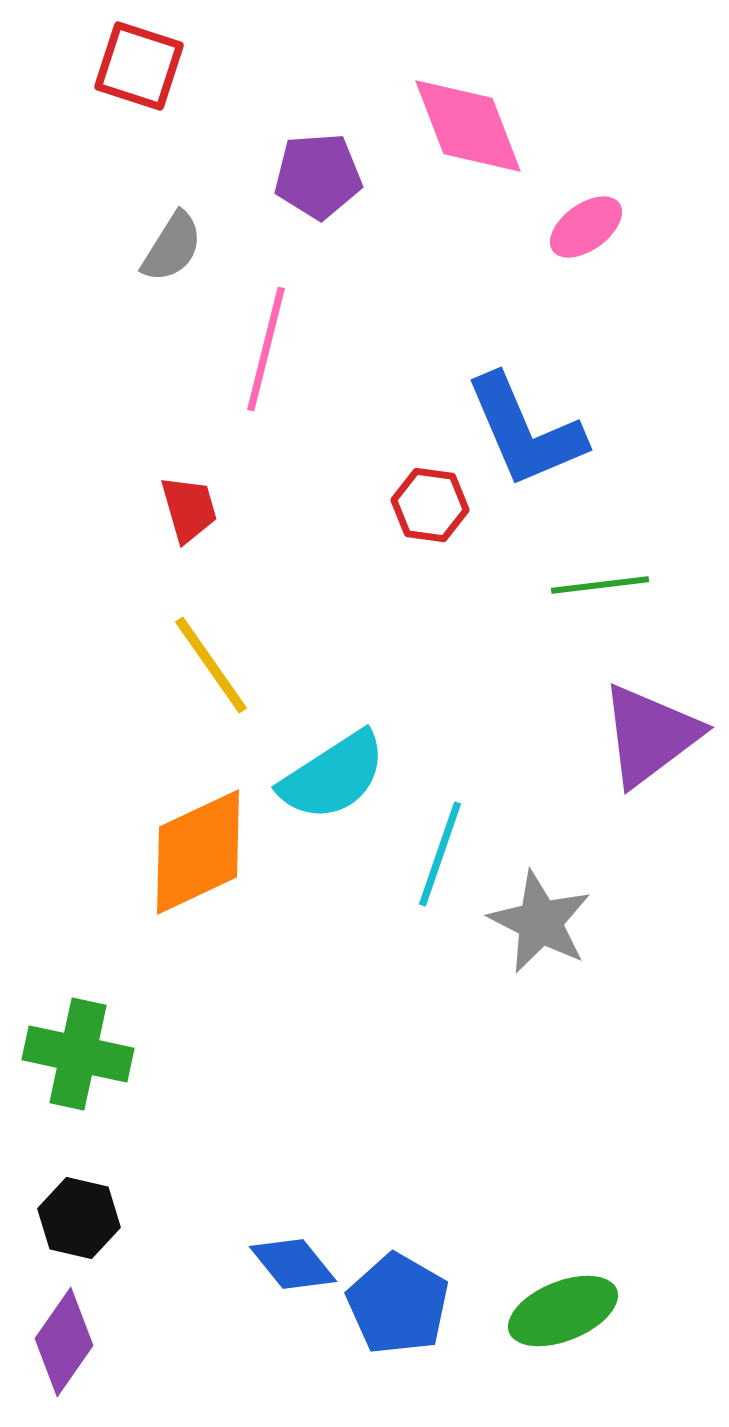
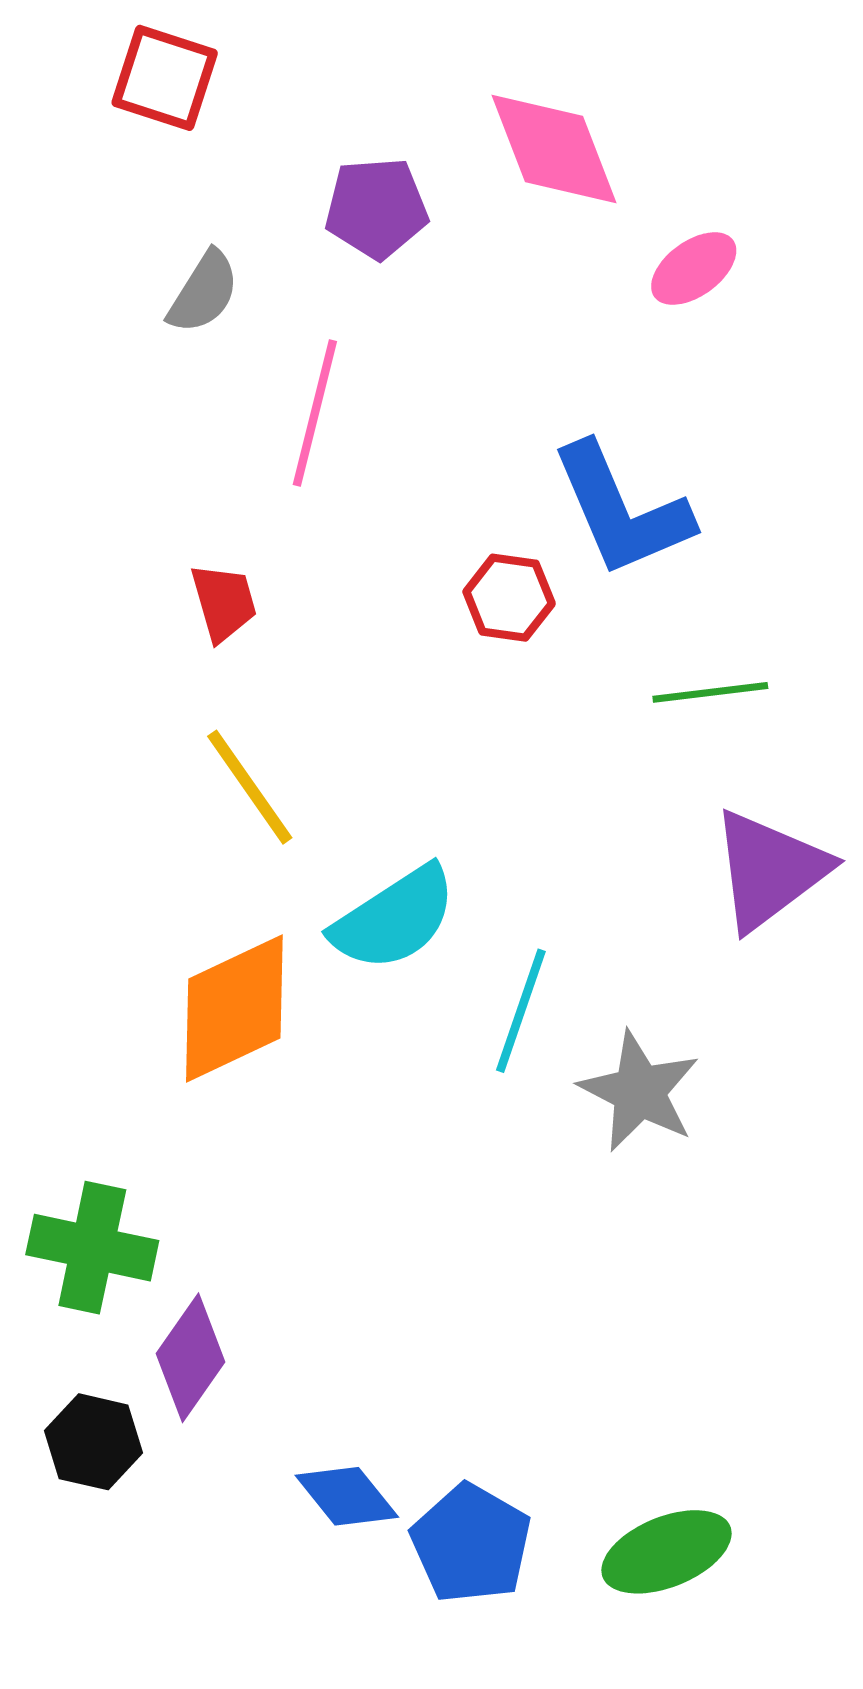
purple diamond: (64, 1342) -> (191, 1358), moved

